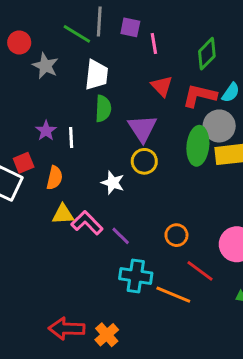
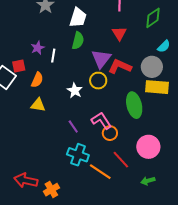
red L-shape: (199, 96) -> (120, 66), moved
green ellipse: (198, 146) -> (134, 105), moved, turned -30
pink L-shape: (87, 223) -> (101, 121), moved

